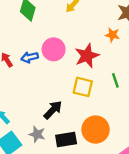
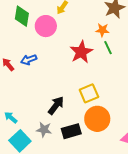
pink circle: (54, 49) -> (46, 26), moved
green line: (115, 80) -> (108, 48), moved
yellow square: (83, 87) -> (89, 93), moved, turned -30

